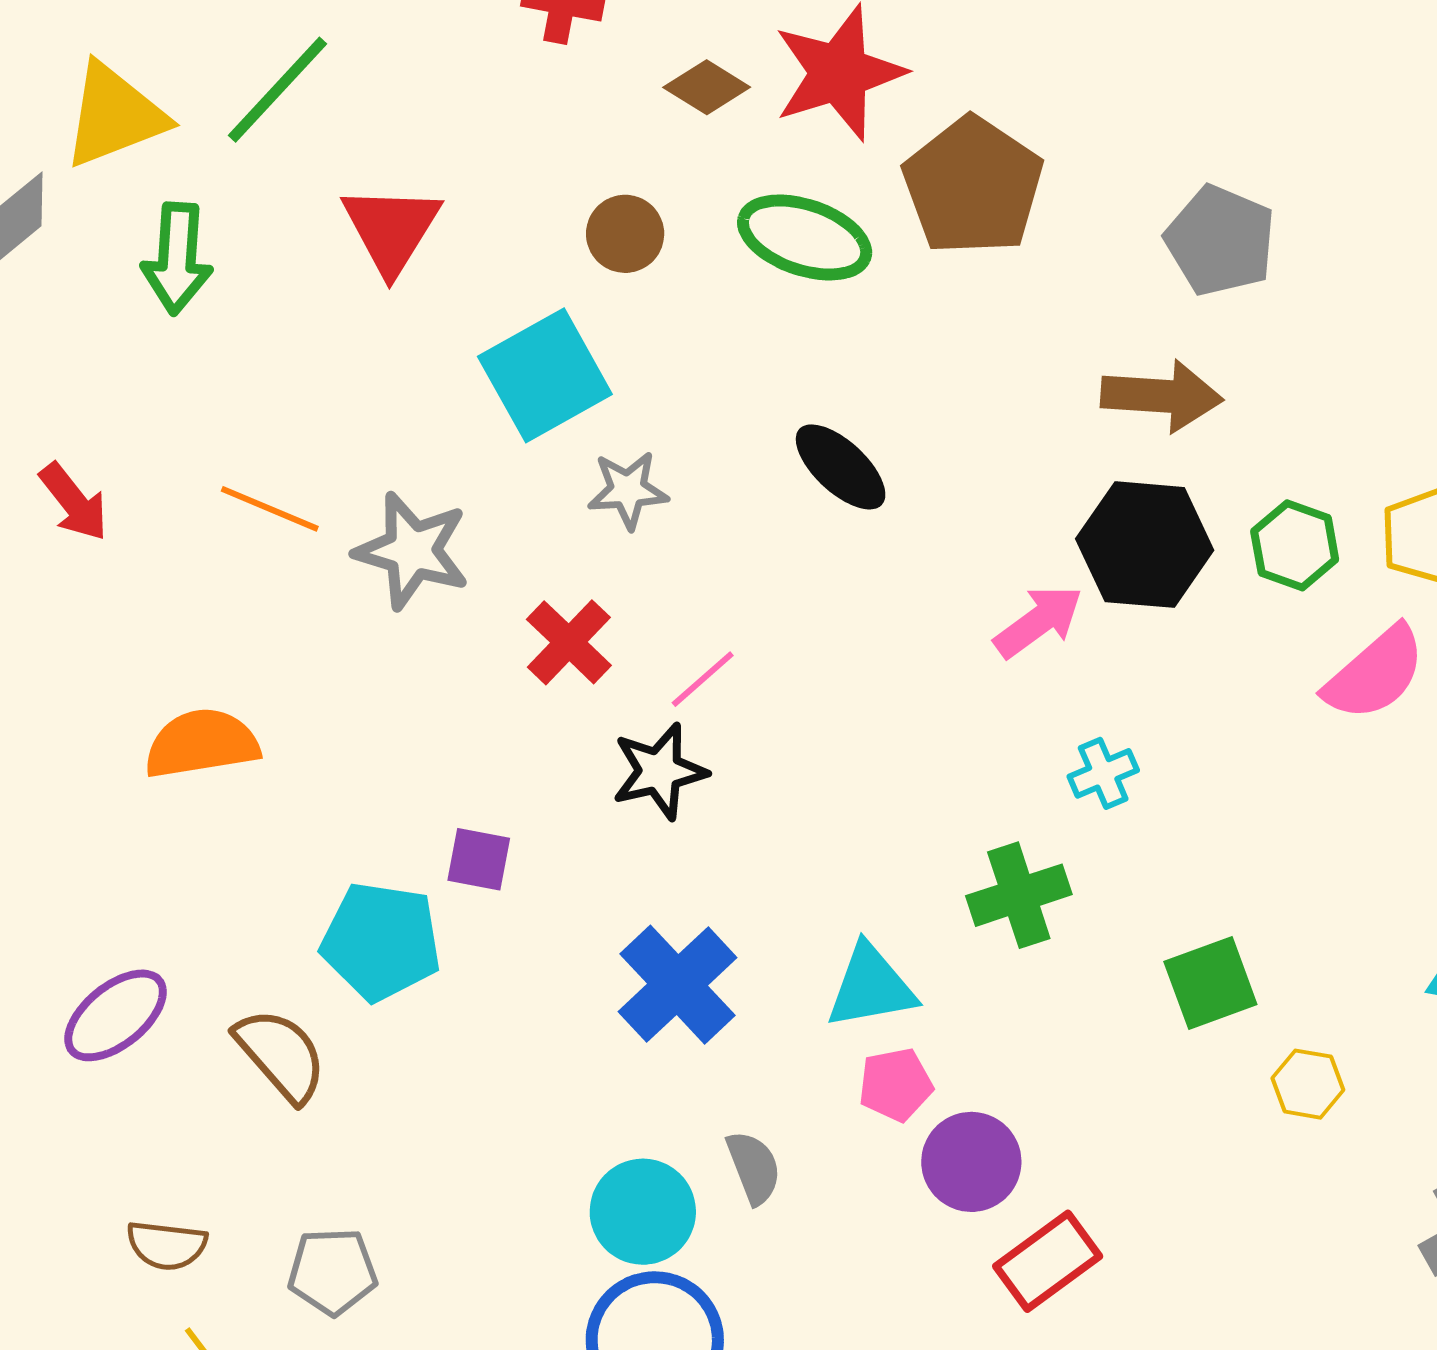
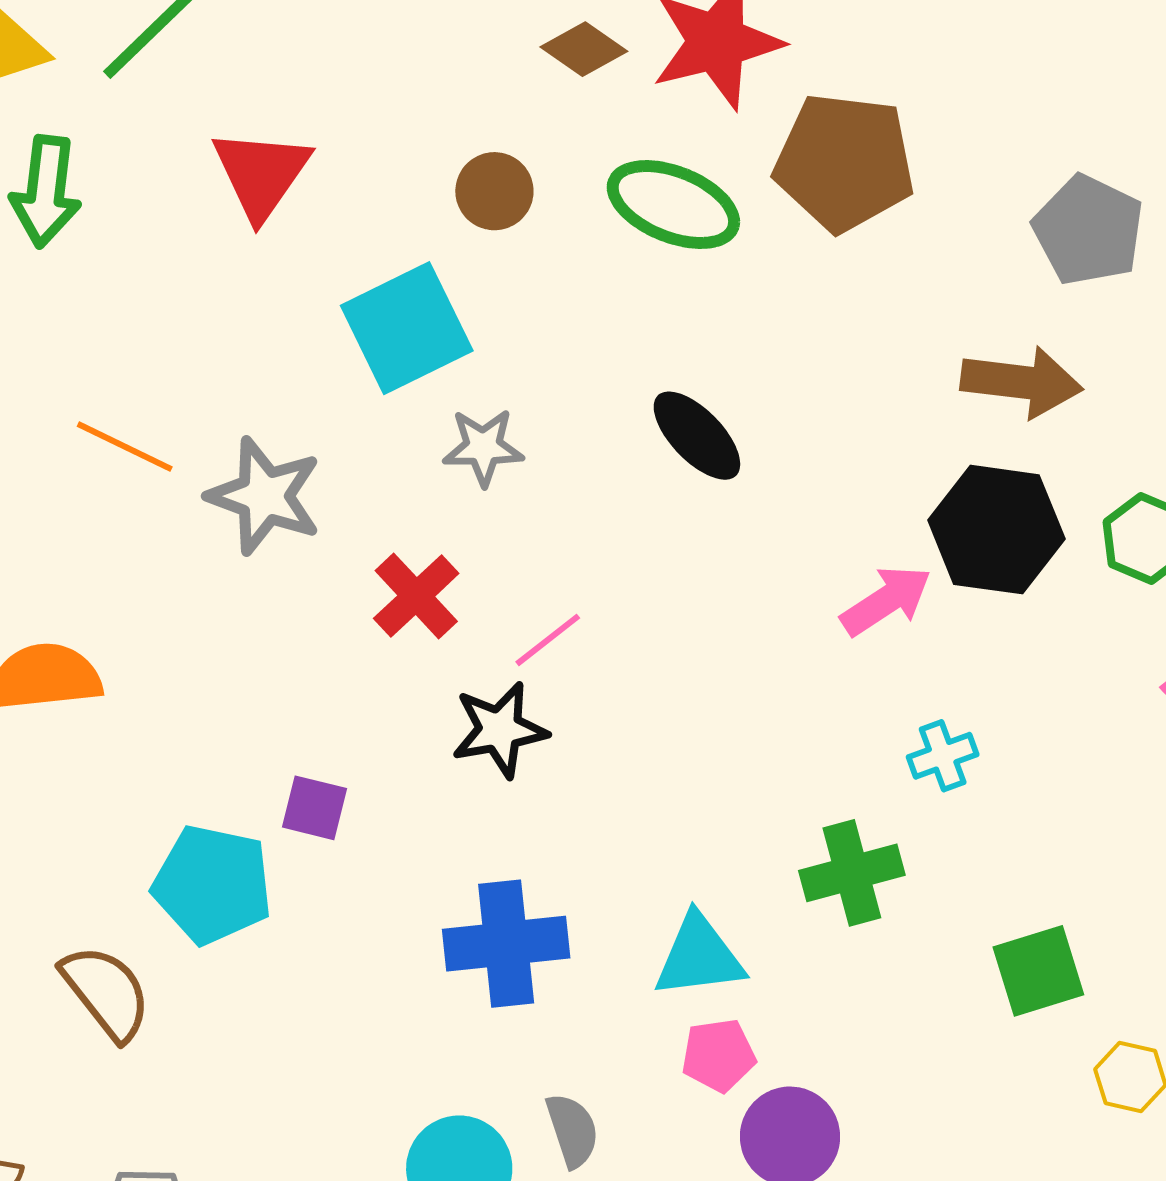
brown pentagon: (973, 186) -> (844, 162), turned -30
blue cross: (677, 985) -> (506, 944), turned 34

